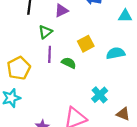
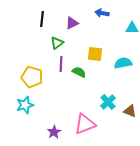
yellow square: (86, 44) -> (95, 54), turned 35
yellow pentagon: (19, 68) -> (32, 77), turned -30
brown triangle: (123, 114) -> (130, 111), moved

